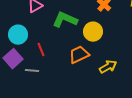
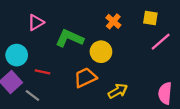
red line: (41, 50) -> (43, 72), turned -56
gray line: (32, 71) -> (32, 96), turned 32

